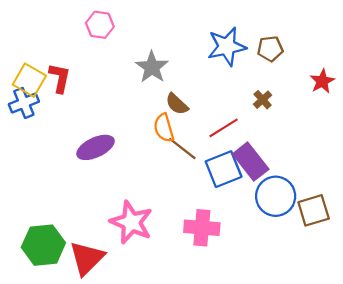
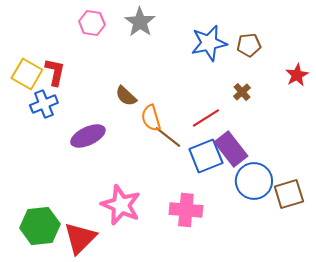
gray star: (152, 67) -> (140, 22), moved
blue cross: (24, 103) -> (44, 104), moved
brown semicircle: (177, 104) -> (126, 96), moved

